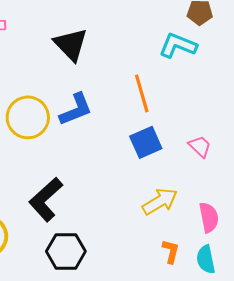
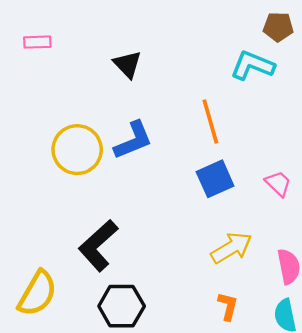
black triangle: (71, 44) -> (127, 64), size x0.7
orange L-shape: (171, 251) -> (228, 306), moved

